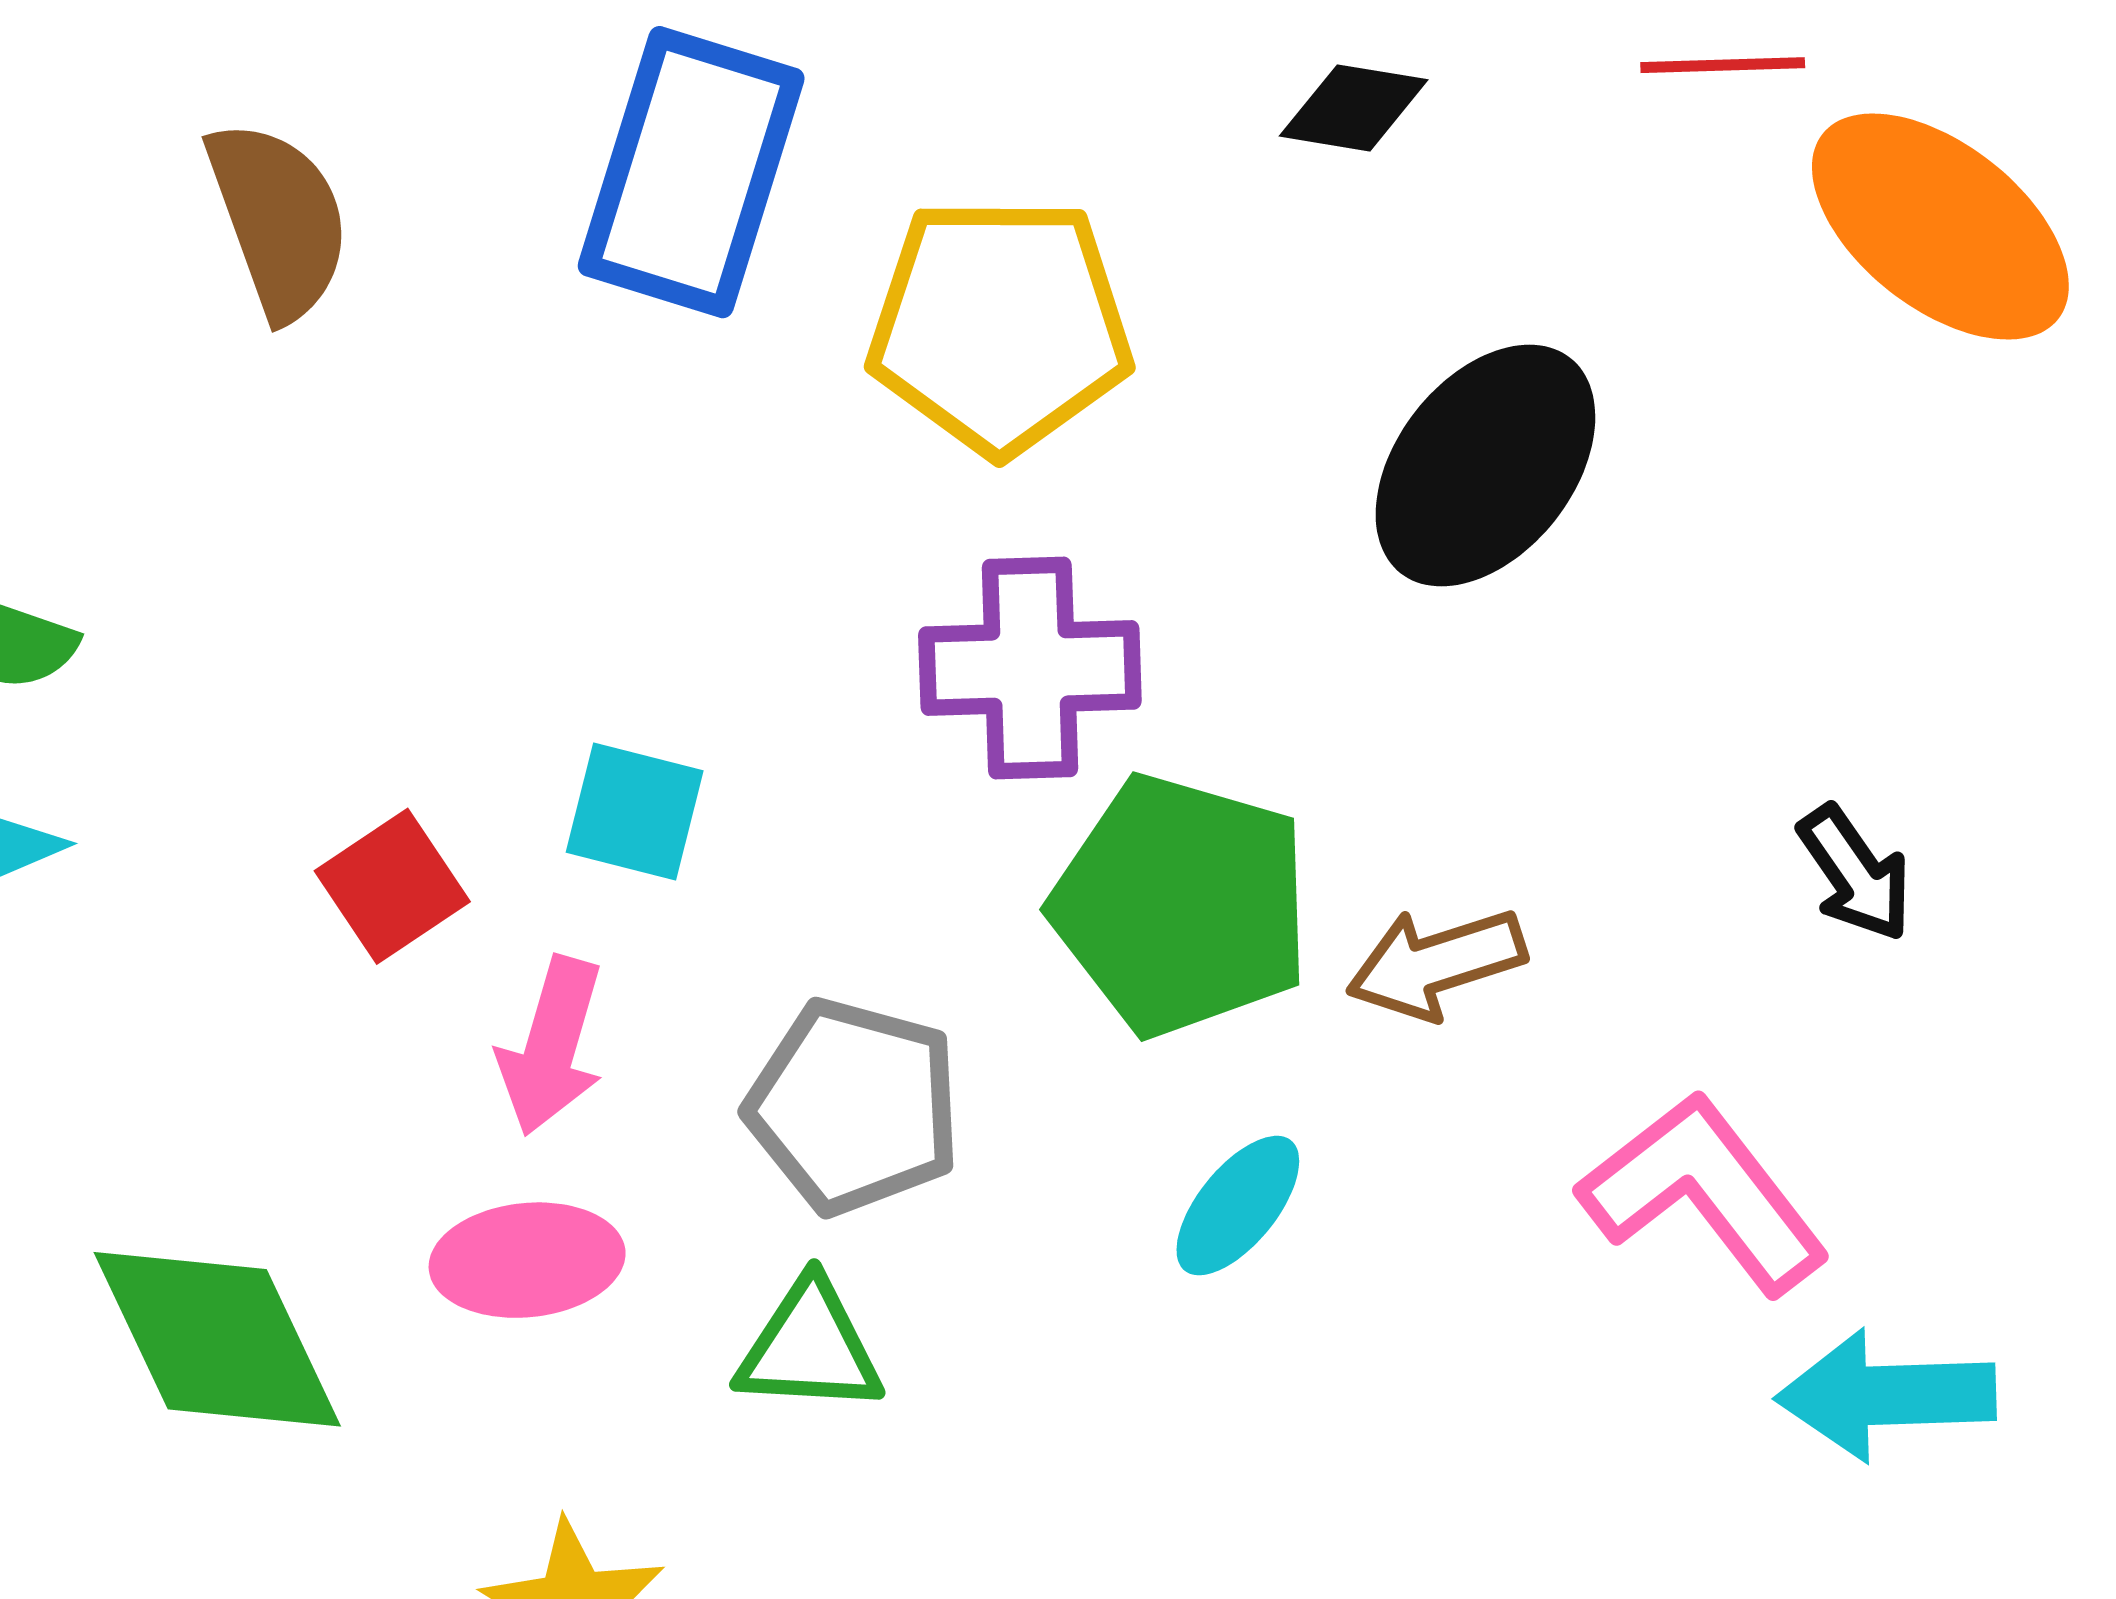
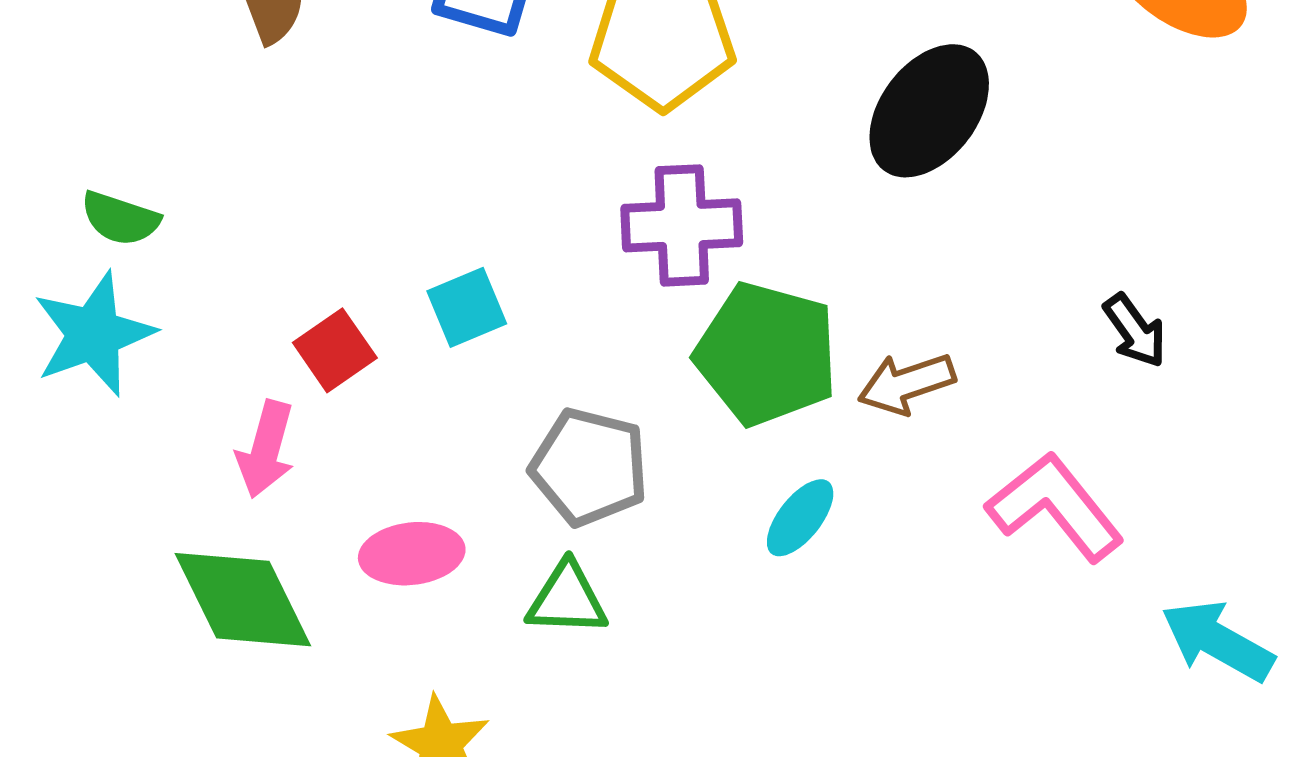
cyan square: (635, 811) -> (467, 307), turned -36
pink arrow: (551, 1046) -> (266, 449), moved
cyan arrow: (1886, 1395) -> (1218, 641), moved, turned 32

